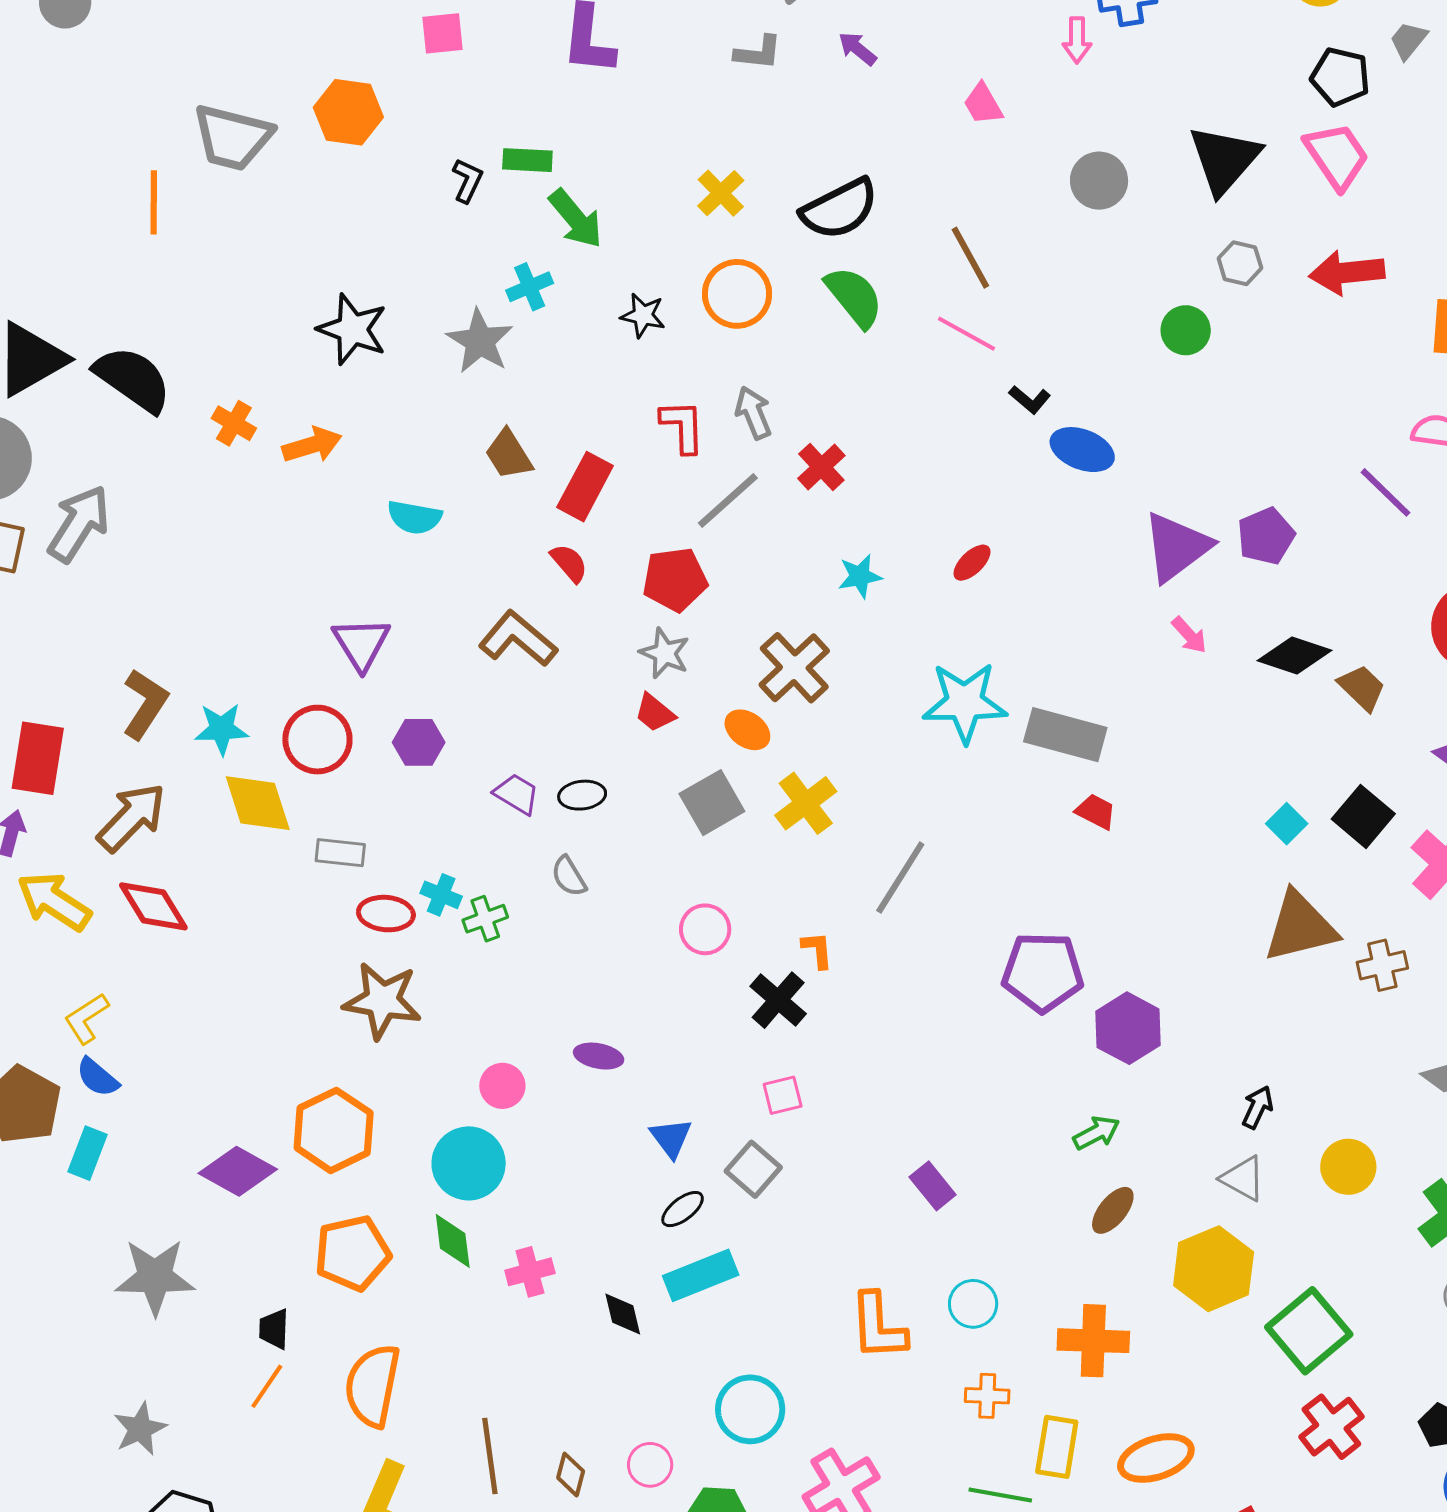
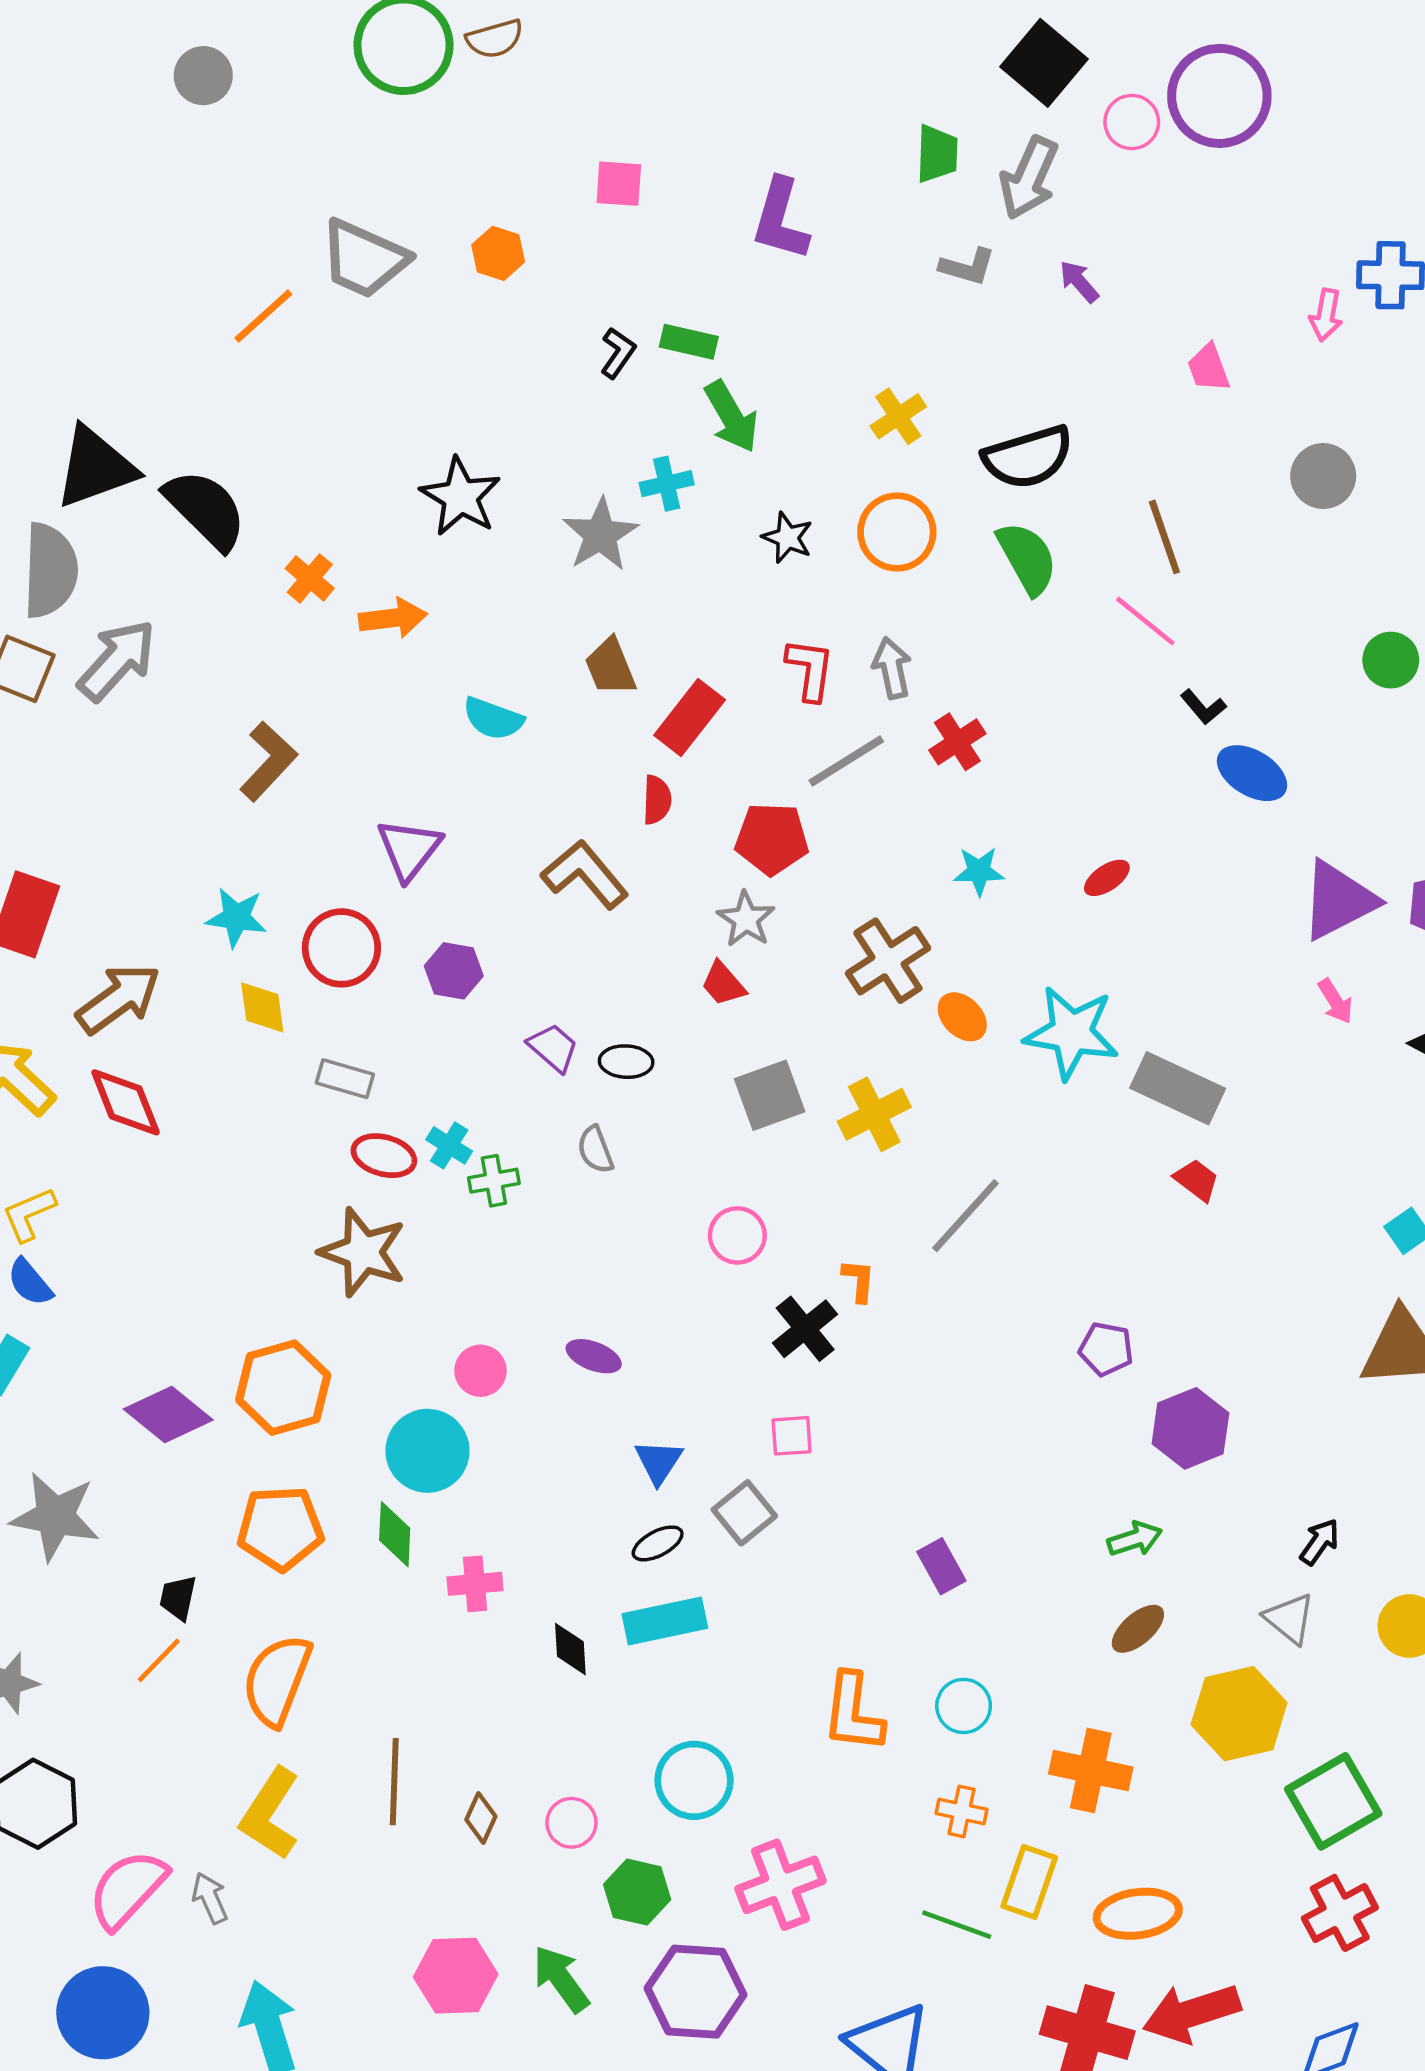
orange hexagon: (348, 112) -> (498, 253), size x0.7
orange line: (154, 202) -> (263, 316), turned 38
red semicircle: (569, 563) -> (657, 800), turned 33
brown L-shape: (145, 704) -> (268, 761), moved
orange ellipse: (747, 730) -> (962, 1017), moved
yellow diamond: (258, 803) -> (262, 1007), size x0.7
purple pentagon: (1043, 972) -> (1106, 1349), size x0.6

